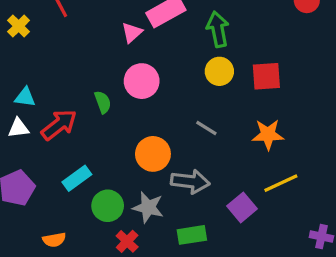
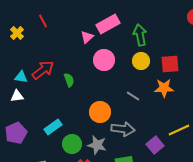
pink circle: (142, 81) -> (104, 60), moved
red arrow: (59, 125) -> (43, 70), moved
orange star: (268, 135) -> (164, 88), moved

